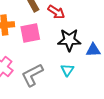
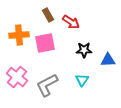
black star: (69, 40) -> (84, 50), size x0.7

